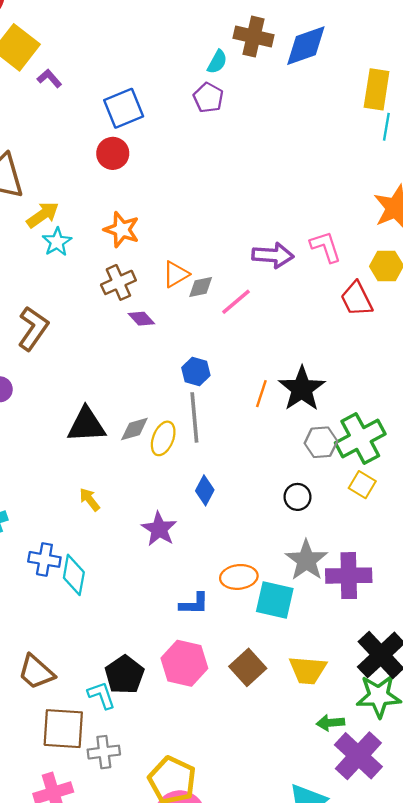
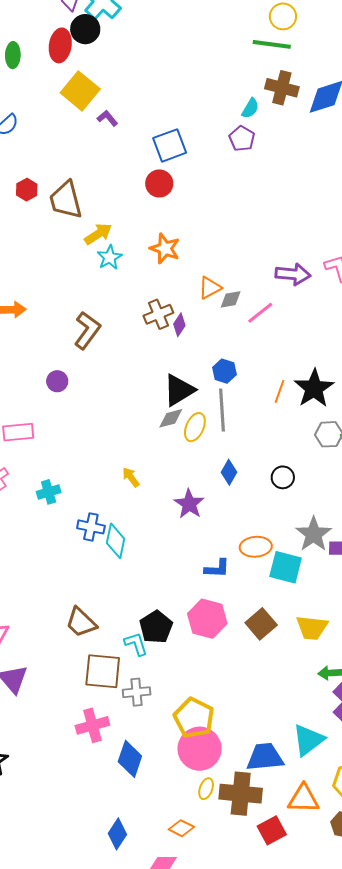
brown cross: (118, 282) -> (158, 314), moved
purple diamond: (141, 319) -> (179, 325), turned 75
black triangle: (86, 425) -> (179, 390), moved, turned -30
black circle: (297, 497) -> (283, 477), moved

